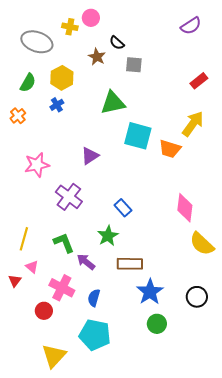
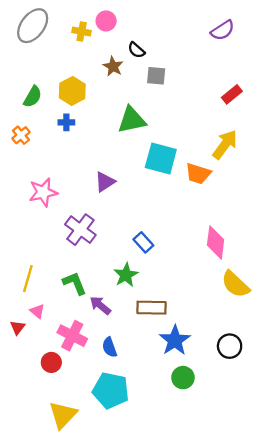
gray ellipse: (37, 42) -> (33, 26), moved, turned -72
blue cross: (57, 105) -> (66, 122), turned 32
blue semicircle: (94, 298) -> (110, 347), turned -36

